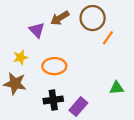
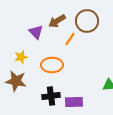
orange line: (108, 38) -> (70, 39), moved
purple rectangle: (78, 107) -> (74, 102), turned 48

